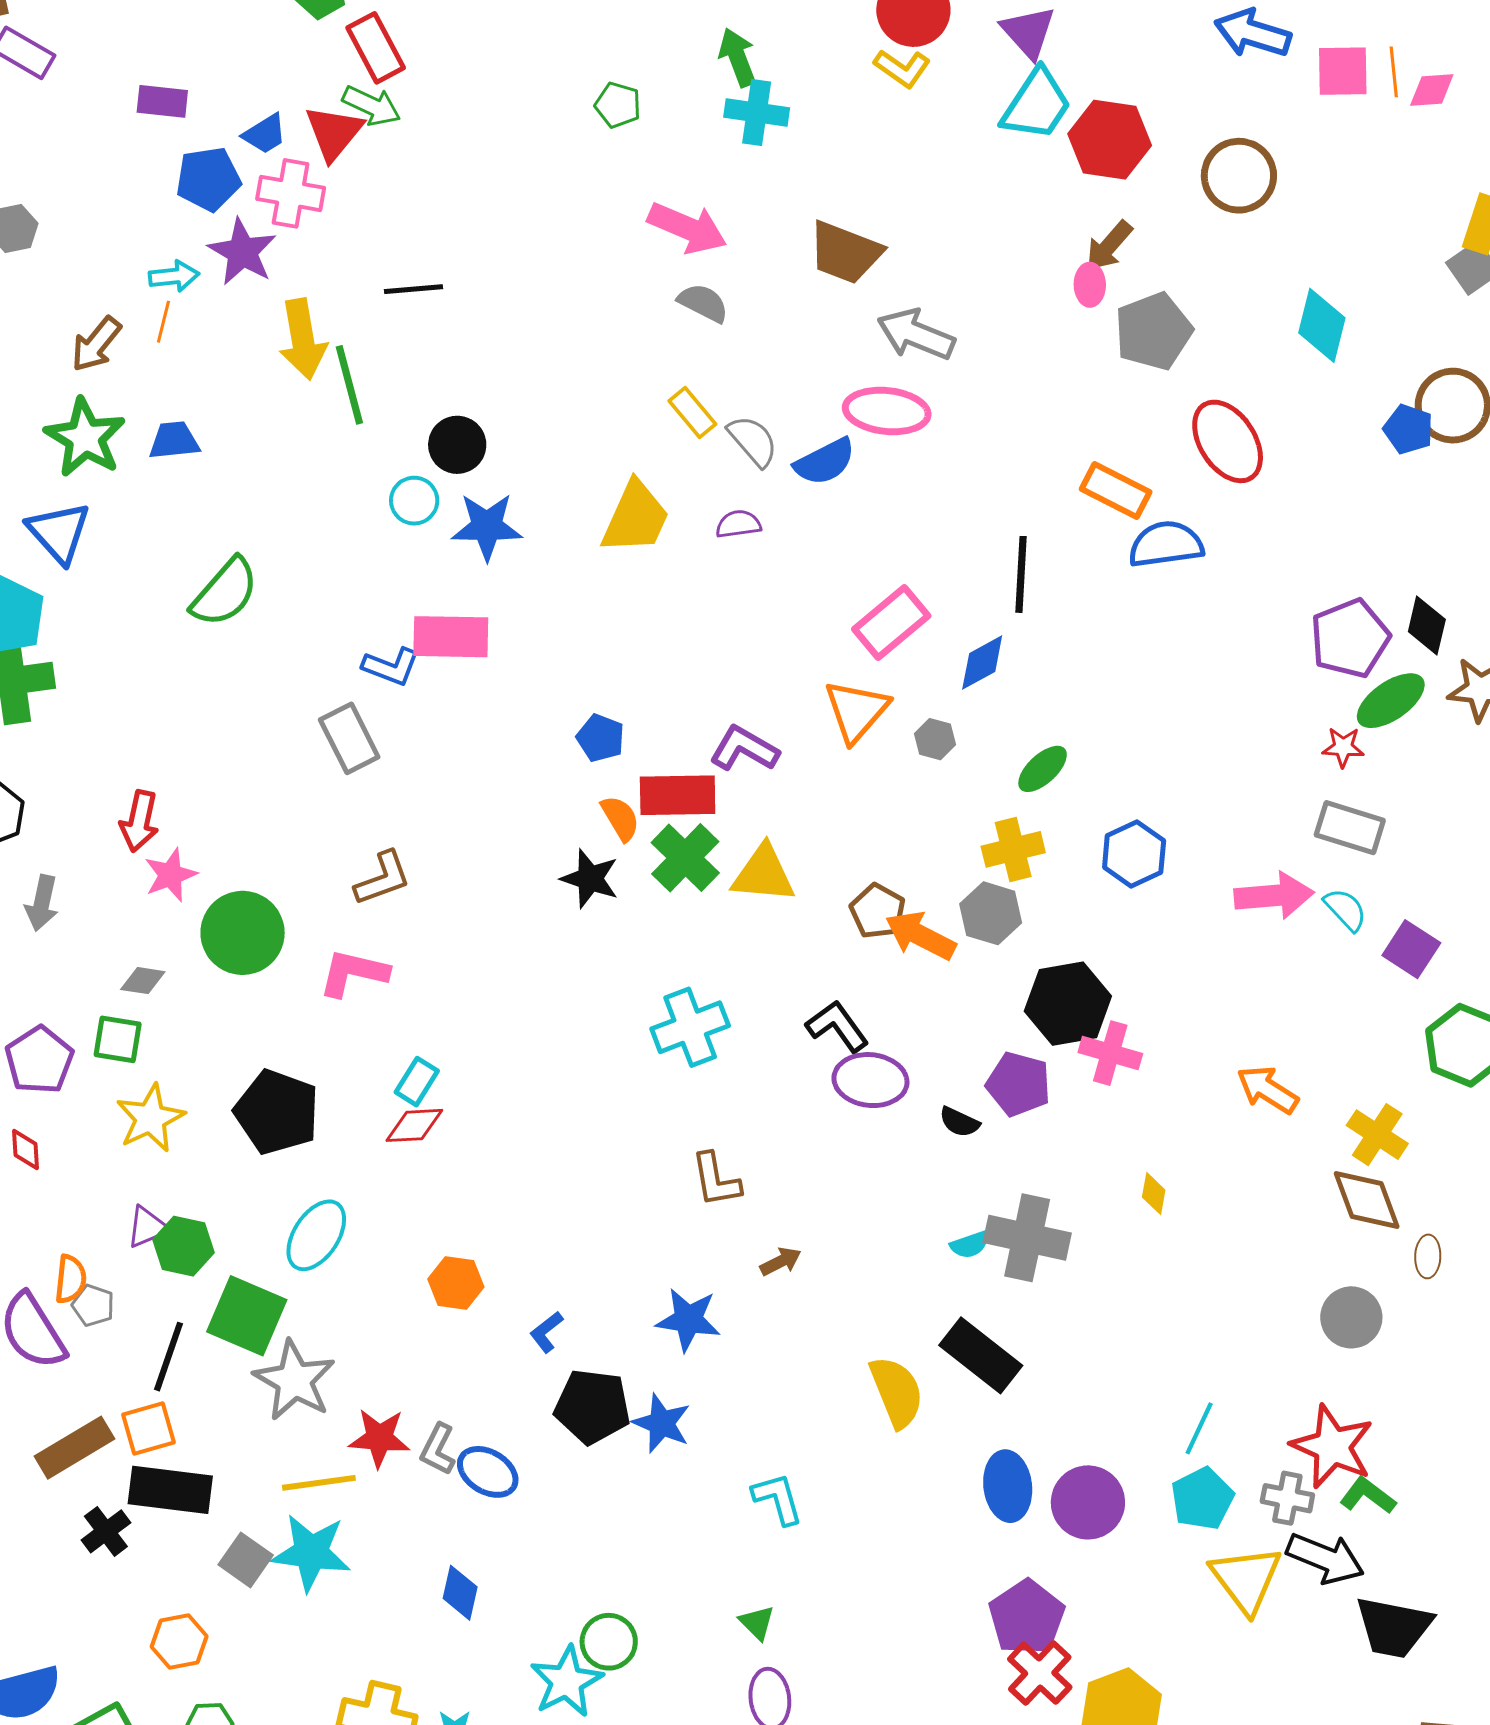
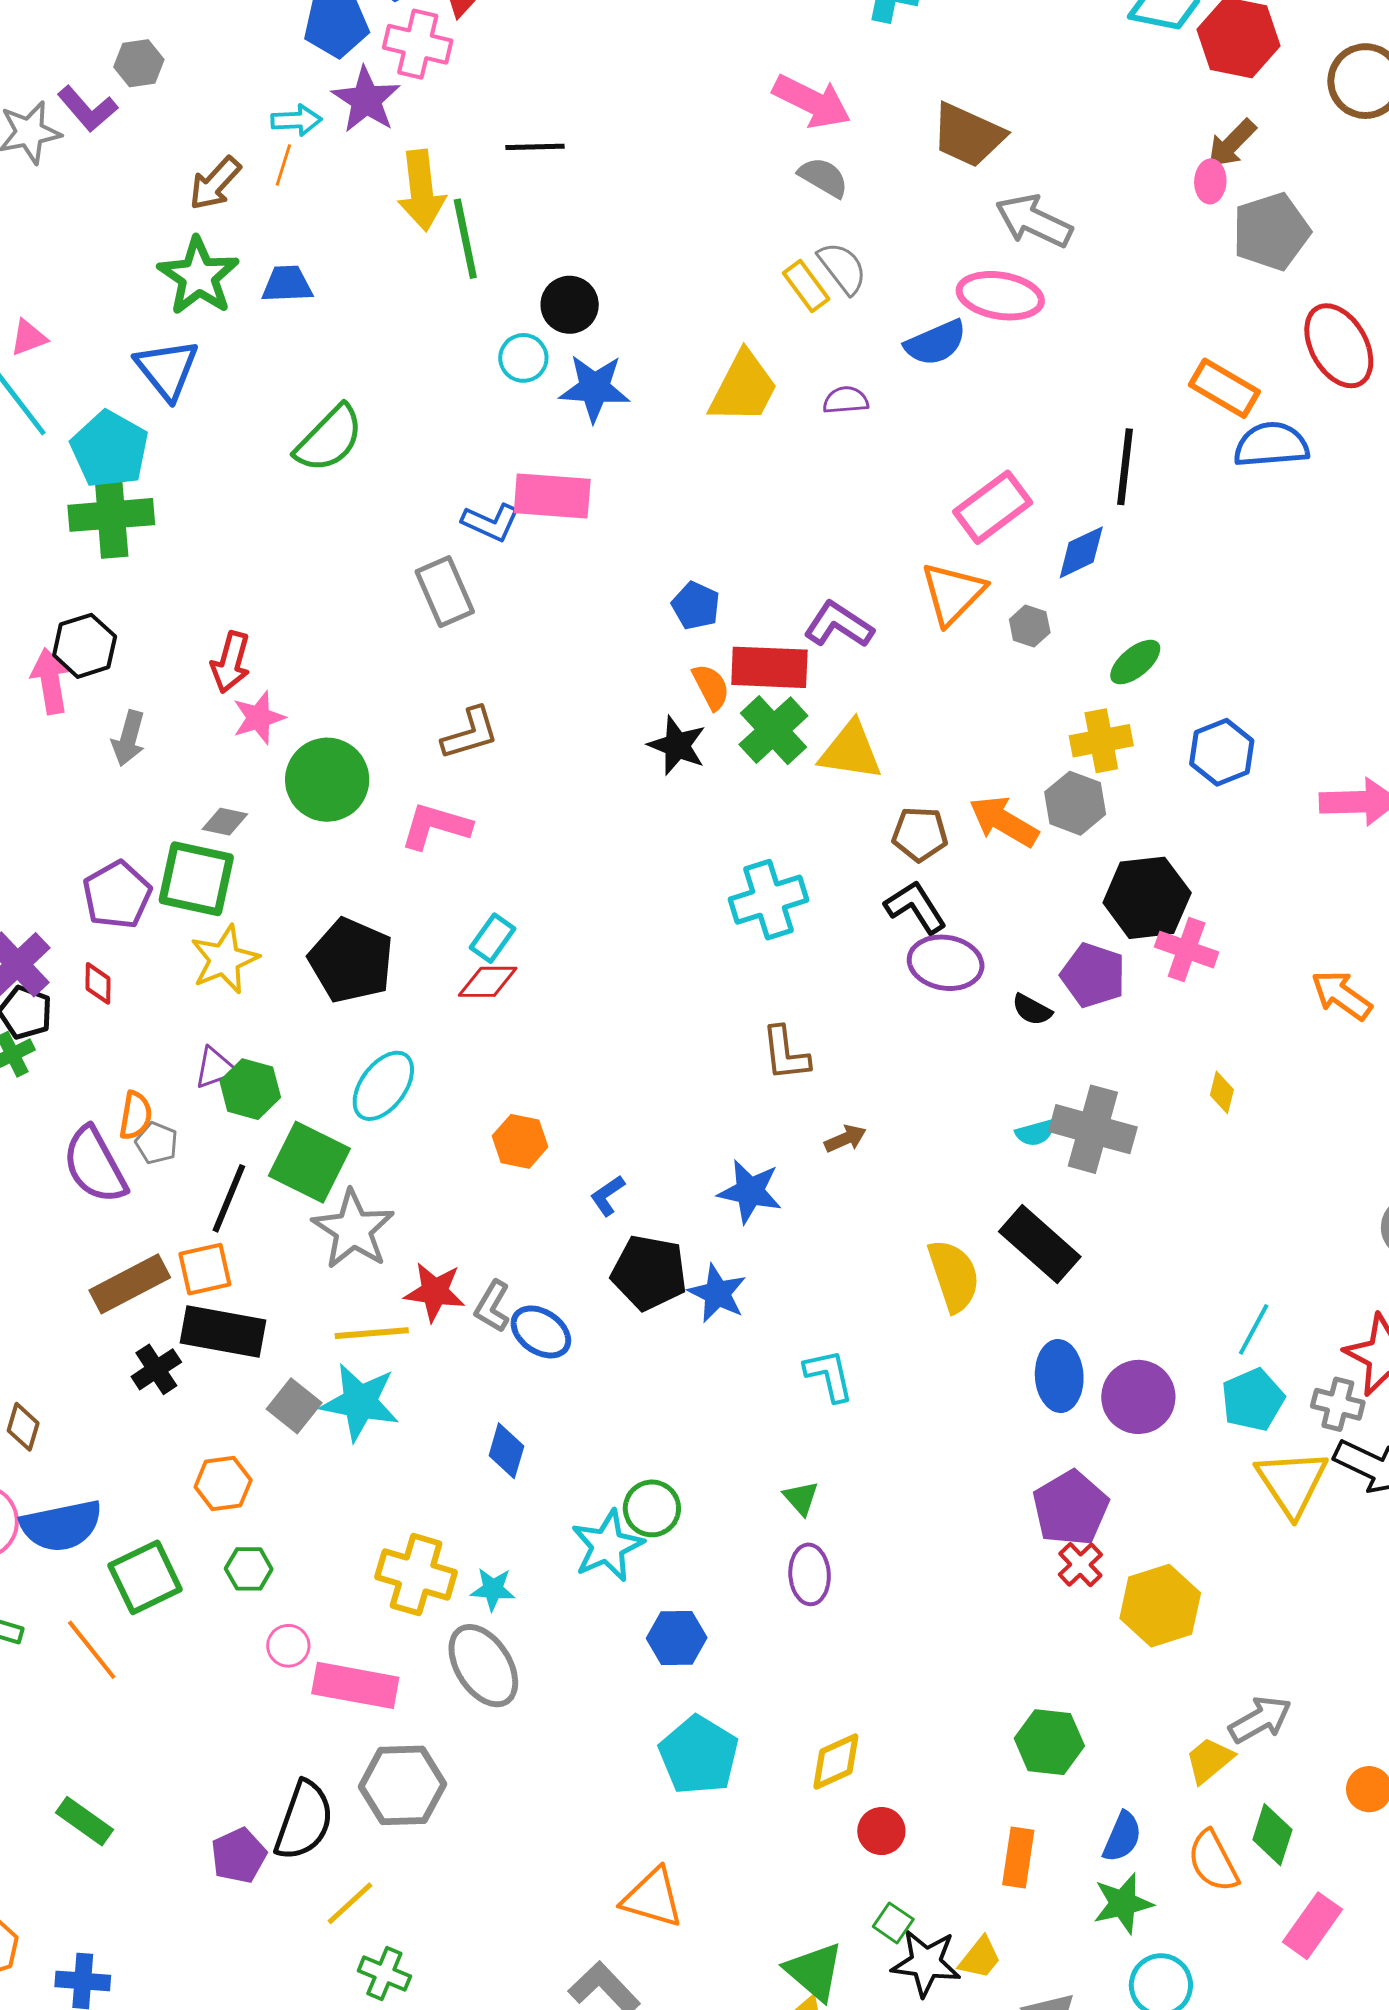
gray semicircle: (753, 441) -> (842, 268), moved
brown pentagon: (878, 911) -> (920, 834), moved, turned -30
green square: (118, 1039) -> (196, 879), size x1.5
red cross: (1040, 1673) -> (1080, 1565), size x0.7

